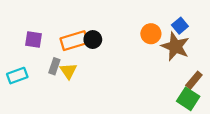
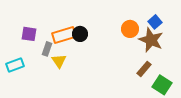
gray rectangle: (54, 66) -> (47, 49), moved
brown rectangle: (194, 80) -> (144, 69), moved

